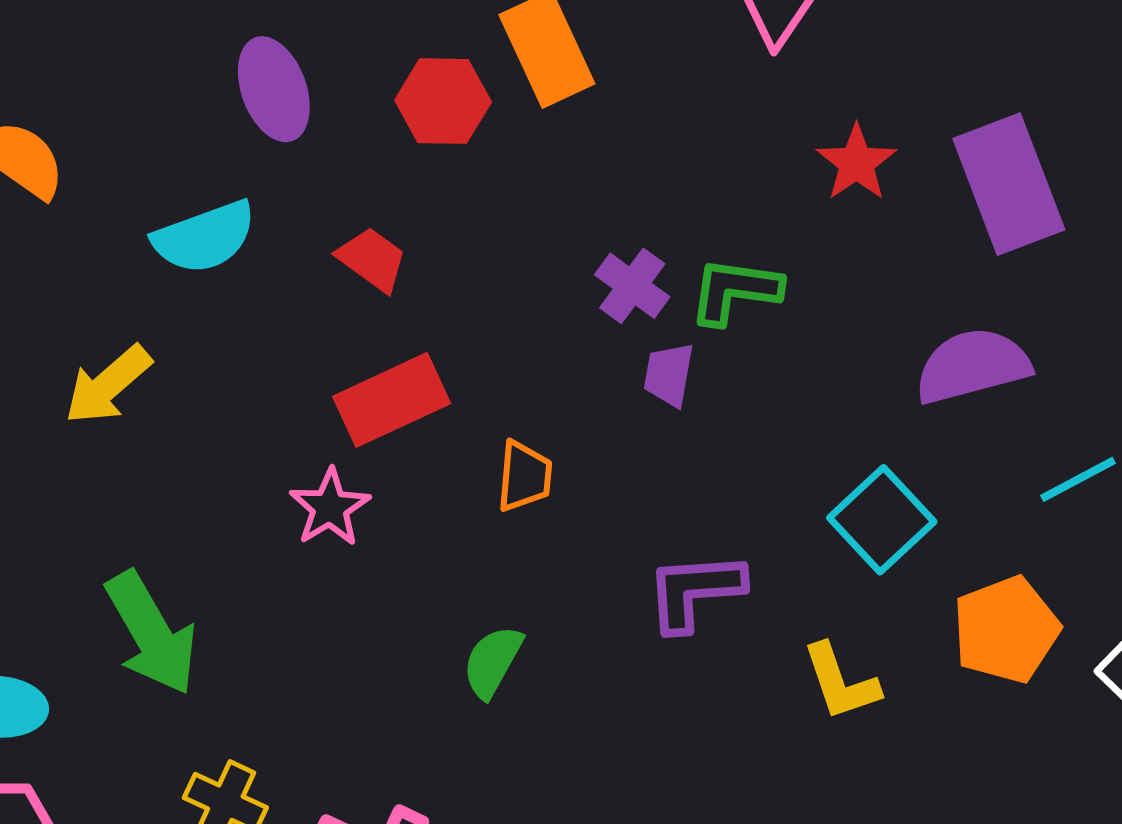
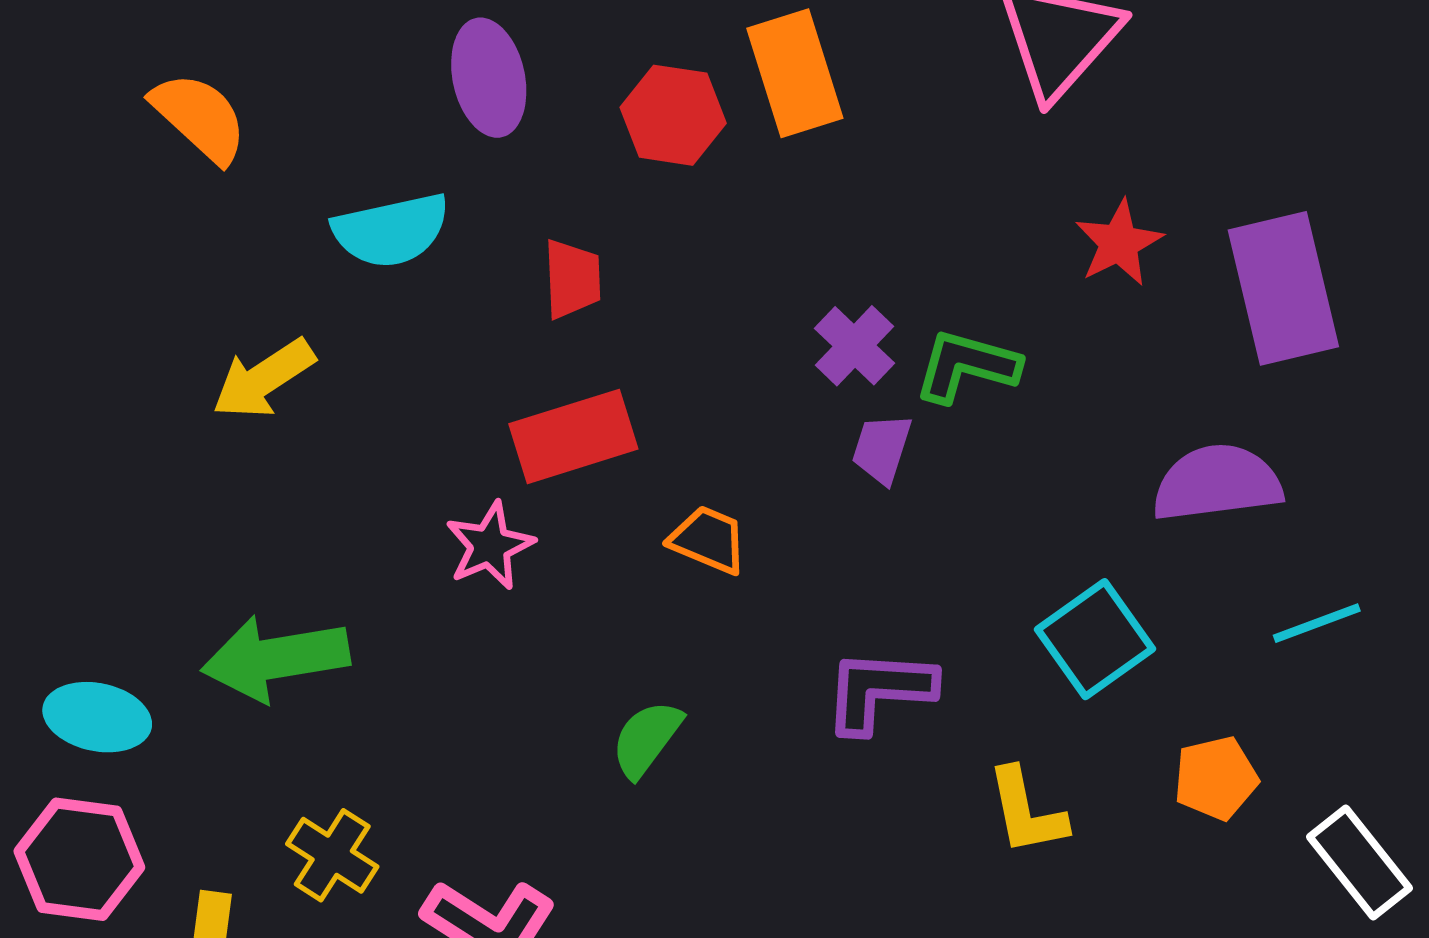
red trapezoid: (372, 259) -> (572, 279), turned 44
orange trapezoid: (524, 476) -> (708, 540), turned -80
orange pentagon: (1006, 630) -> (1216, 778), size x0.7
green arrow: (151, 633) -> (275, 658), turned 103

